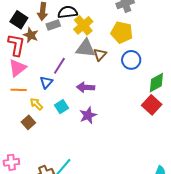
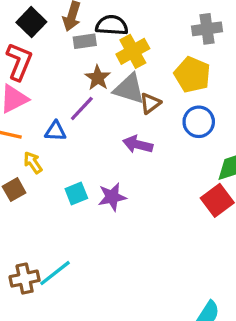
brown star: (31, 35) -> (98, 78), moved
blue triangle: (46, 82) -> (55, 131), turned 40
purple arrow: (86, 87) -> (138, 144), moved
cyan square: (62, 107) -> (76, 193), moved

